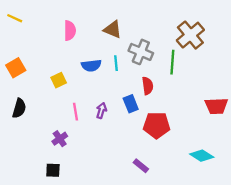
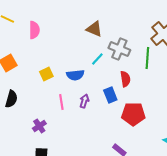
pink semicircle: (70, 31) -> (34, 30), moved
cyan line: (116, 63) -> (97, 59), turned 48
blue semicircle: (91, 65) -> (75, 75), moved
purple cross: (60, 139) -> (39, 126), moved

